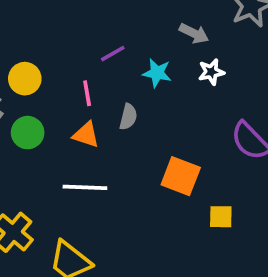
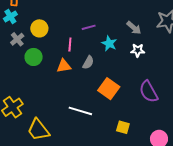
orange triangle: (86, 135) -> (64, 66), turned -42
orange square: (181, 176) -> (109, 89), moved
white line: (85, 187) -> (80, 111), moved

